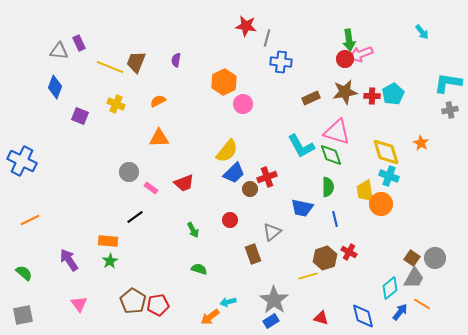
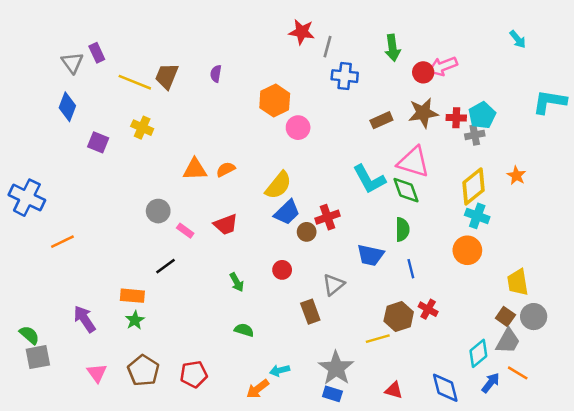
green arrow: (349, 40) -> (393, 48), moved
gray triangle: (59, 51) -> (72, 63), turned 48
orange semicircle: (158, 101) -> (226, 169), moved
gray cross: (450, 110) -> (475, 135), moved
yellow diamond: (386, 152) -> (473, 186), turned 68
yellow trapezoid: (365, 191) -> (518, 282), moved
orange line: (30, 220) -> (62, 242), moved
brown pentagon: (133, 301) -> (143, 371), moved
gray square: (23, 315) -> (38, 357), moved
blue rectangle: (271, 321) -> (332, 394), turned 49

